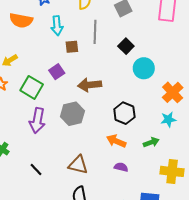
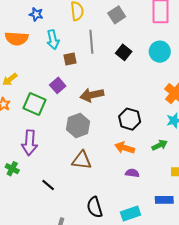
cyan circle: (144, 68) -> (160, 52), moved
purple arrow: (37, 121) -> (30, 143), moved
brown triangle: (78, 165) -> (82, 160), moved

